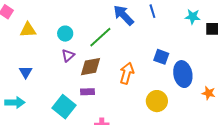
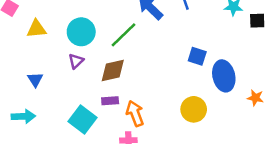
cyan circle: (65, 34) -> (81, 32), size x1.5
purple triangle: (68, 55) -> (76, 61), moved
orange arrow: (127, 73) -> (135, 113), moved, turned -35

